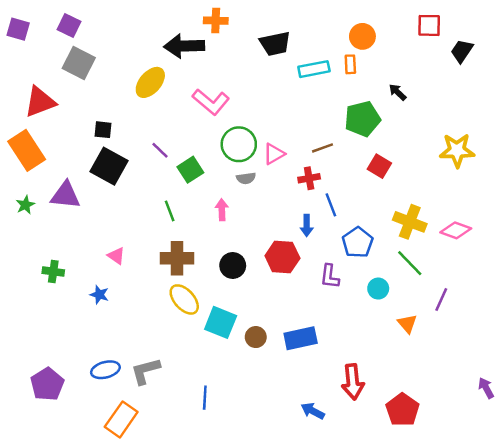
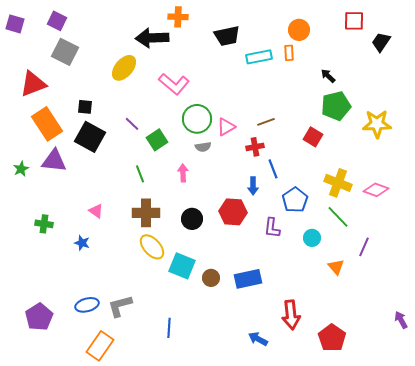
green pentagon: (362, 119) -> (336, 106), moved
orange rectangle: (27, 150) -> (47, 124), moved

